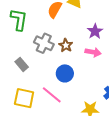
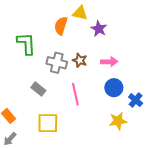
purple star: (95, 31) -> (99, 29), moved
blue circle: (65, 73) -> (114, 88), moved
pink line: (52, 95) -> (75, 94), moved, turned 50

